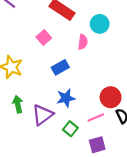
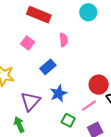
cyan circle: (100, 24) -> (88, 12), moved
green arrow: (18, 104) -> (19, 125), moved
purple triangle: (42, 115) -> (30, 101), moved

